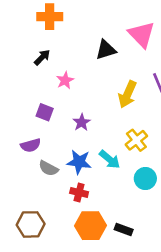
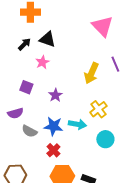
black triangle: (106, 50) -> (47, 39), moved, turned 36
cyan arrow: (110, 159) -> (77, 124), turned -30
red cross: (79, 193) -> (53, 150), turned 32

